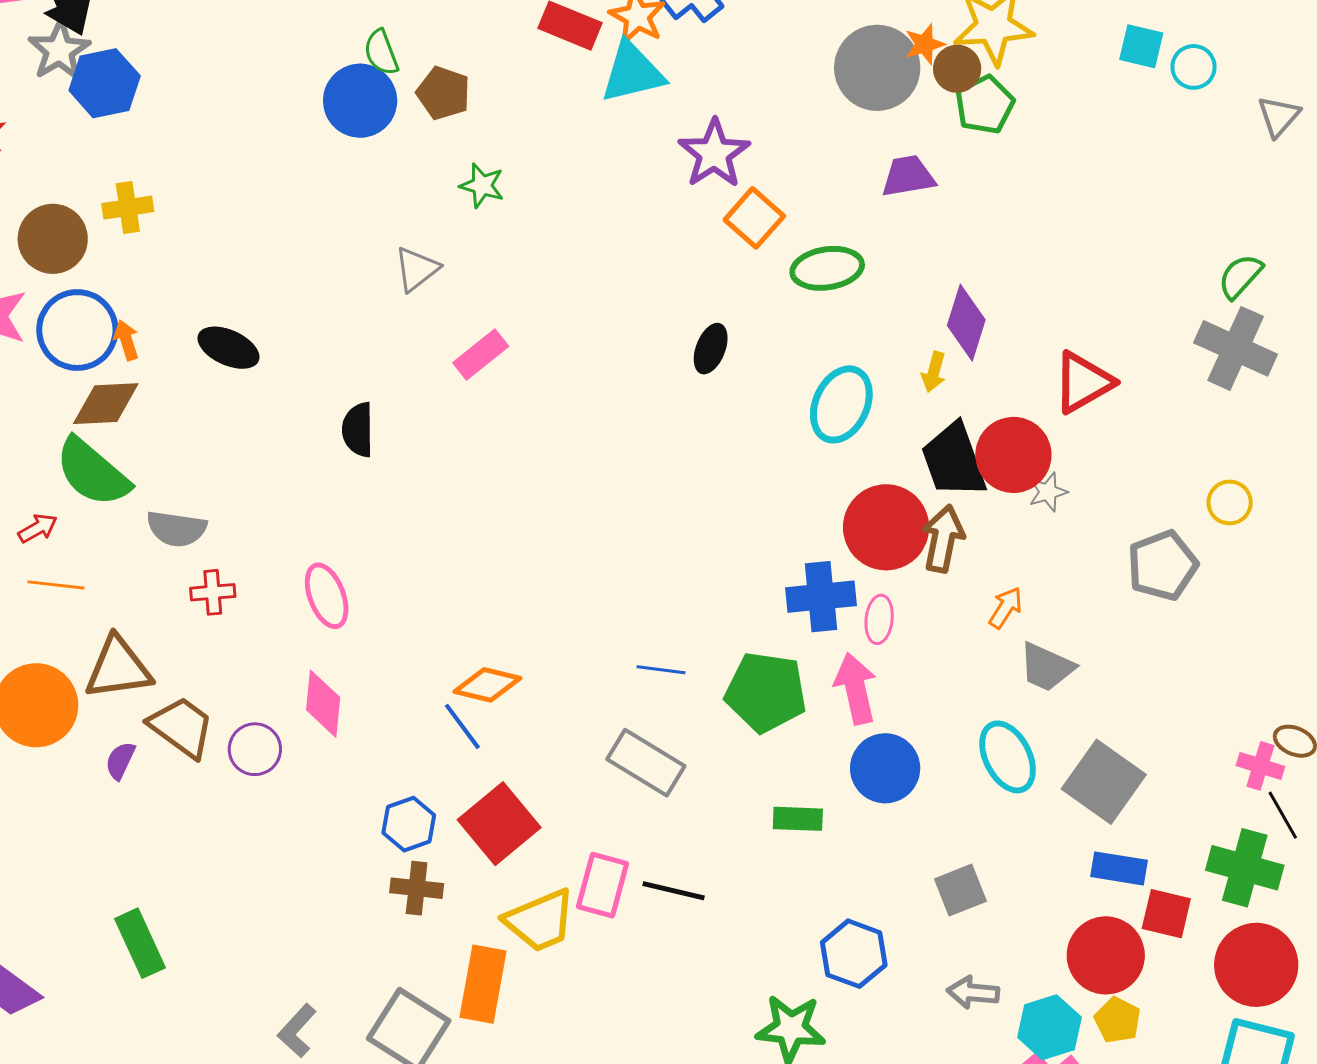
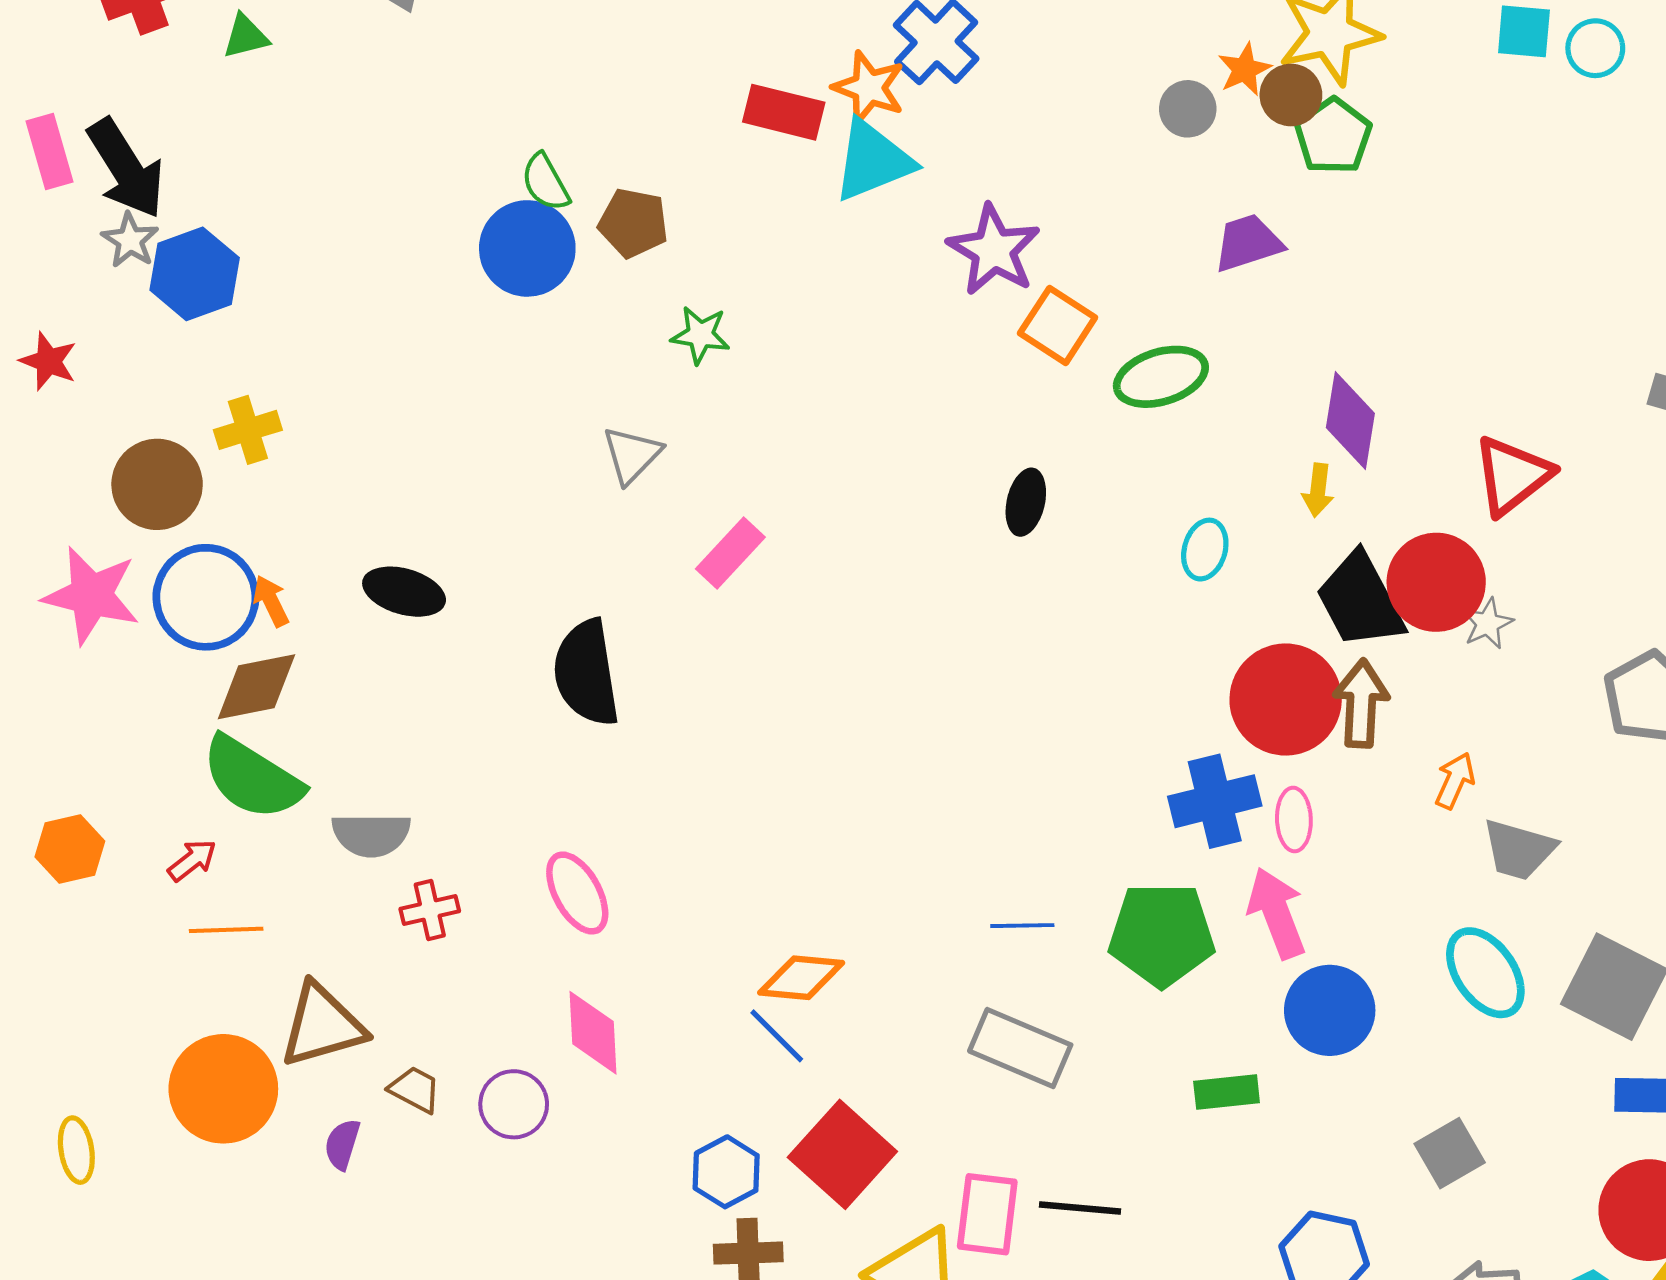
gray star: (59, 50) -> (130, 240), size x0.7
gray circle: (877, 68) -> (1188, 109), size x0.5
cyan ellipse: (841, 404) -> (1205, 550), size x0.6
black semicircle: (358, 430) -> (586, 673), size x1.5
brown trapezoid: (182, 727) -> (415, 1090), size x0.6

